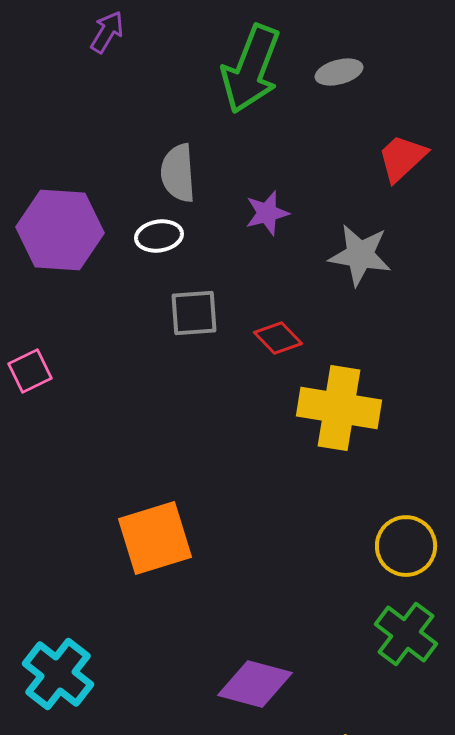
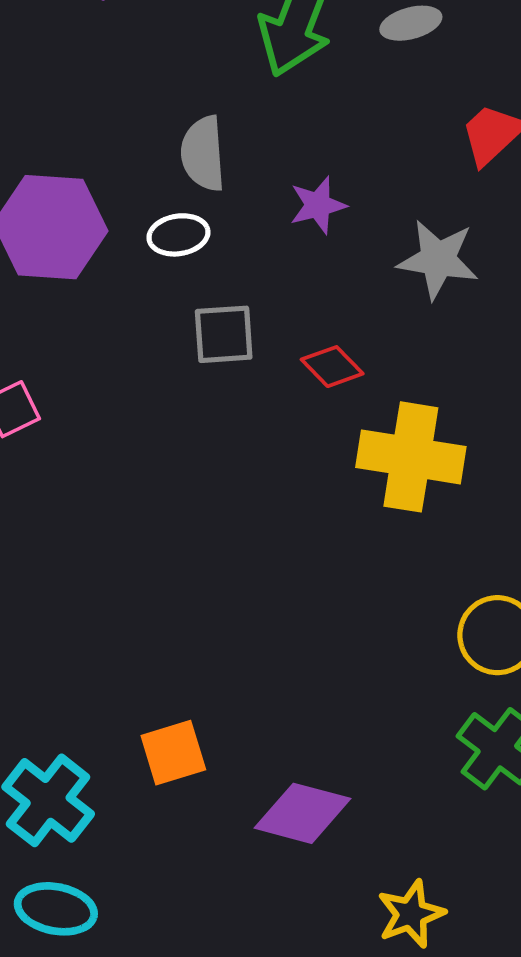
orange square: (155, 538) -> (173, 753), moved, size x0.7

